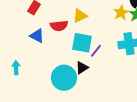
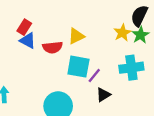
blue triangle: (37, 36) -> (28, 41), moved
black triangle: (82, 68) -> (103, 95), moved

